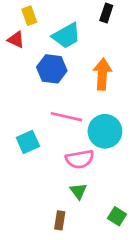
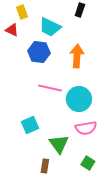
cyan trapezoid: (66, 36) -> (50, 27), turned 55
cyan square: (28, 142) -> (30, 125), moved
pink semicircle: (80, 159) -> (86, 128), moved
green triangle: (78, 191) -> (59, 144), size x1.5

